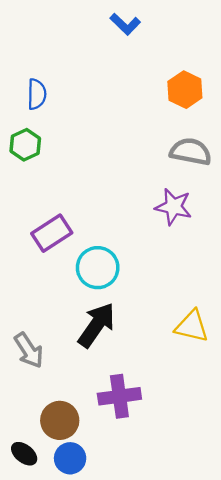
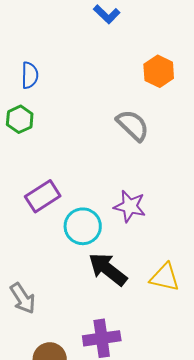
gray semicircle: (191, 152) -> (133, 125), moved, turned 33
purple star: (173, 207) -> (130, 206), moved
black arrow: (96, 325) -> (108, 269), moved, turned -87

